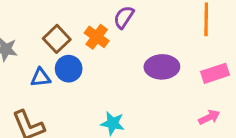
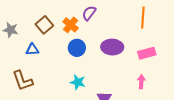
blue circle: (69, 69) -> (77, 48), moved
pink arrow: (209, 117) -> (141, 82), turned -64

